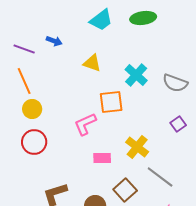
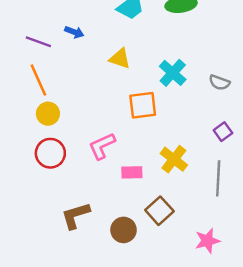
gray semicircle: (175, 83) -> (219, 82), size x0.7
pink L-shape: (85, 124) -> (102, 146), moved
gray line: (160, 177) -> (218, 178), moved, turned 56

